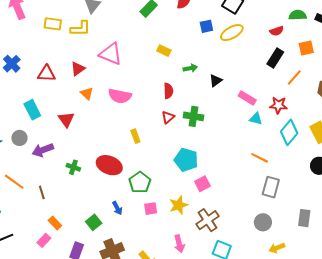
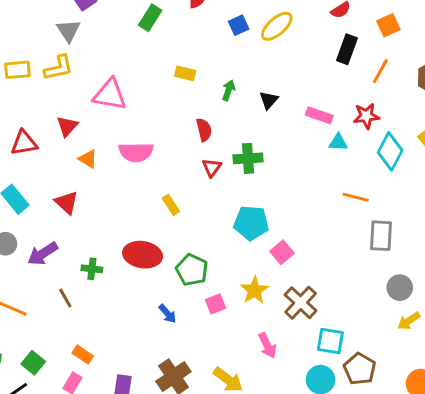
green arrow: (190, 68) -> (229, 90), turned -48
brown line: (42, 192) -> (65, 298), moved
green square: (94, 222) -> (33, 363), moved
gray circle: (263, 222) -> (400, 288), moved

